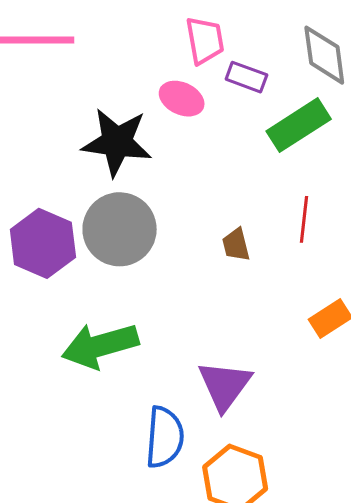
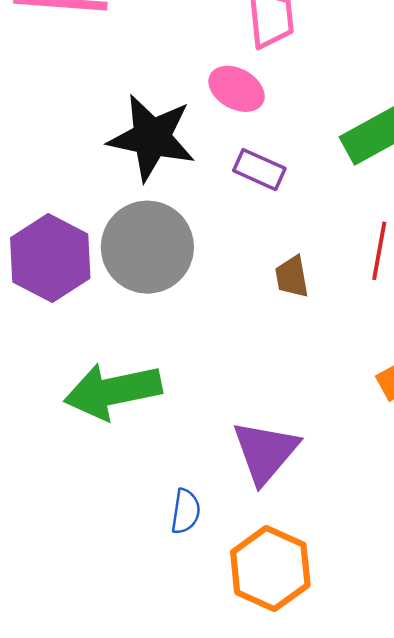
purple rectangle: (246, 77) -> (259, 170), moved
blue semicircle: (165, 437) -> (186, 511), size x0.6

